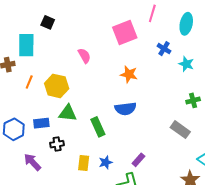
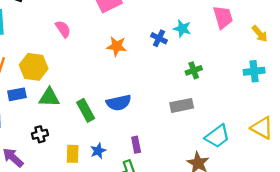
blue cross: (164, 49) -> (159, 38), moved
blue semicircle: (126, 109) -> (119, 103), moved
blue rectangle: (41, 123) -> (17, 94), moved
gray rectangle: (180, 130) -> (182, 105), turned -42
purple rectangle: (138, 160) -> (136, 145), turned -48

